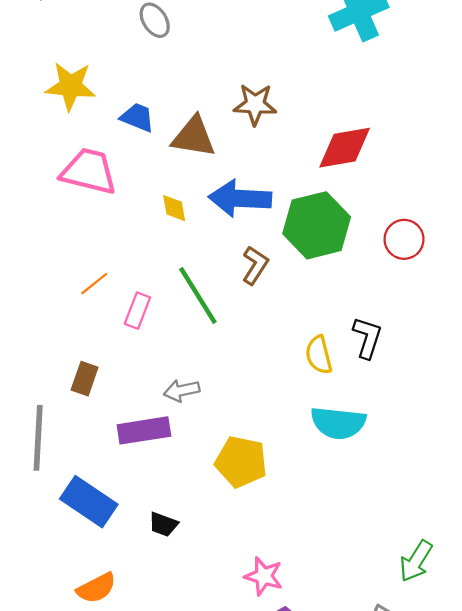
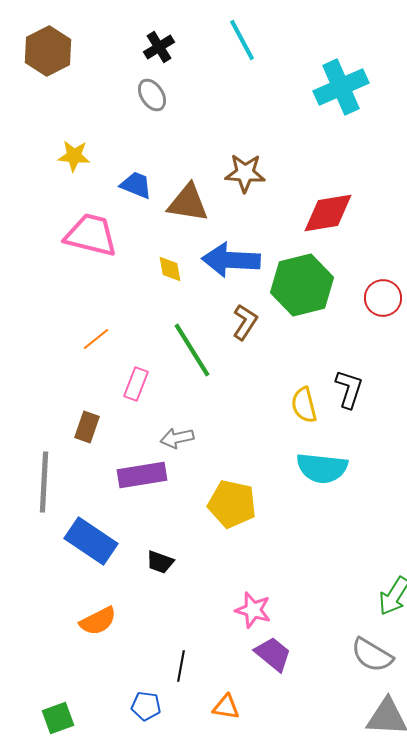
yellow star: (70, 86) -> (74, 156), size x0.7
pink rectangle: (137, 311) -> (136, 384), moved

